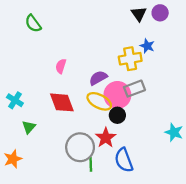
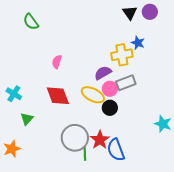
purple semicircle: (98, 78) -> (103, 73), moved
pink circle: (117, 95) -> (110, 89), size x0.6
red star: (106, 138) -> (100, 140), moved

